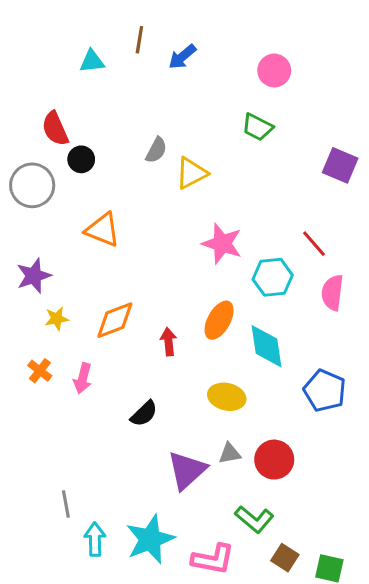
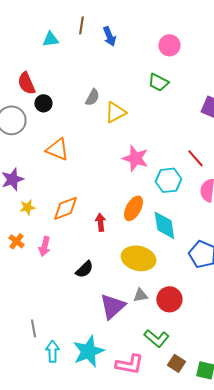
blue arrow: (182, 57) -> (109, 36), turned -72
yellow ellipse: (227, 397) -> (138, 258), size x1.4

